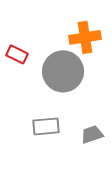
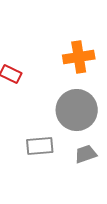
gray circle: (63, 71) -> (77, 110), moved

